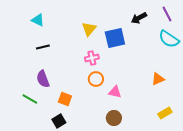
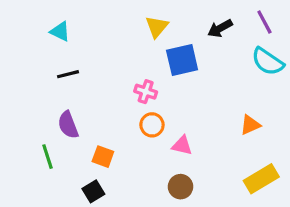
yellow triangle: (89, 29) -> (157, 27), moved
pink cross: (92, 58) -> (146, 92), turned 32
green line: (30, 99) -> (47, 157), turned 42
yellow rectangle: (165, 113) -> (261, 179), size x1.5

